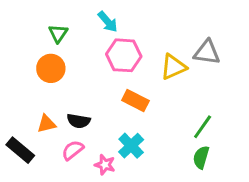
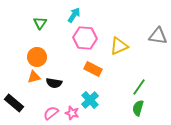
cyan arrow: (108, 22) -> (74, 15), turned -105
gray triangle: (207, 52) -> (158, 36), moved
orange circle: (51, 68) -> (37, 57), moved
orange triangle: (46, 124) -> (34, 77), moved
pink semicircle: (73, 150) -> (51, 113), moved

